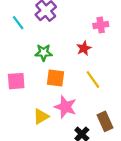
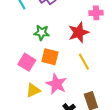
red star: (84, 48) -> (79, 32), size x1.5
pink square: (16, 81) -> (27, 62), moved, turned 30

